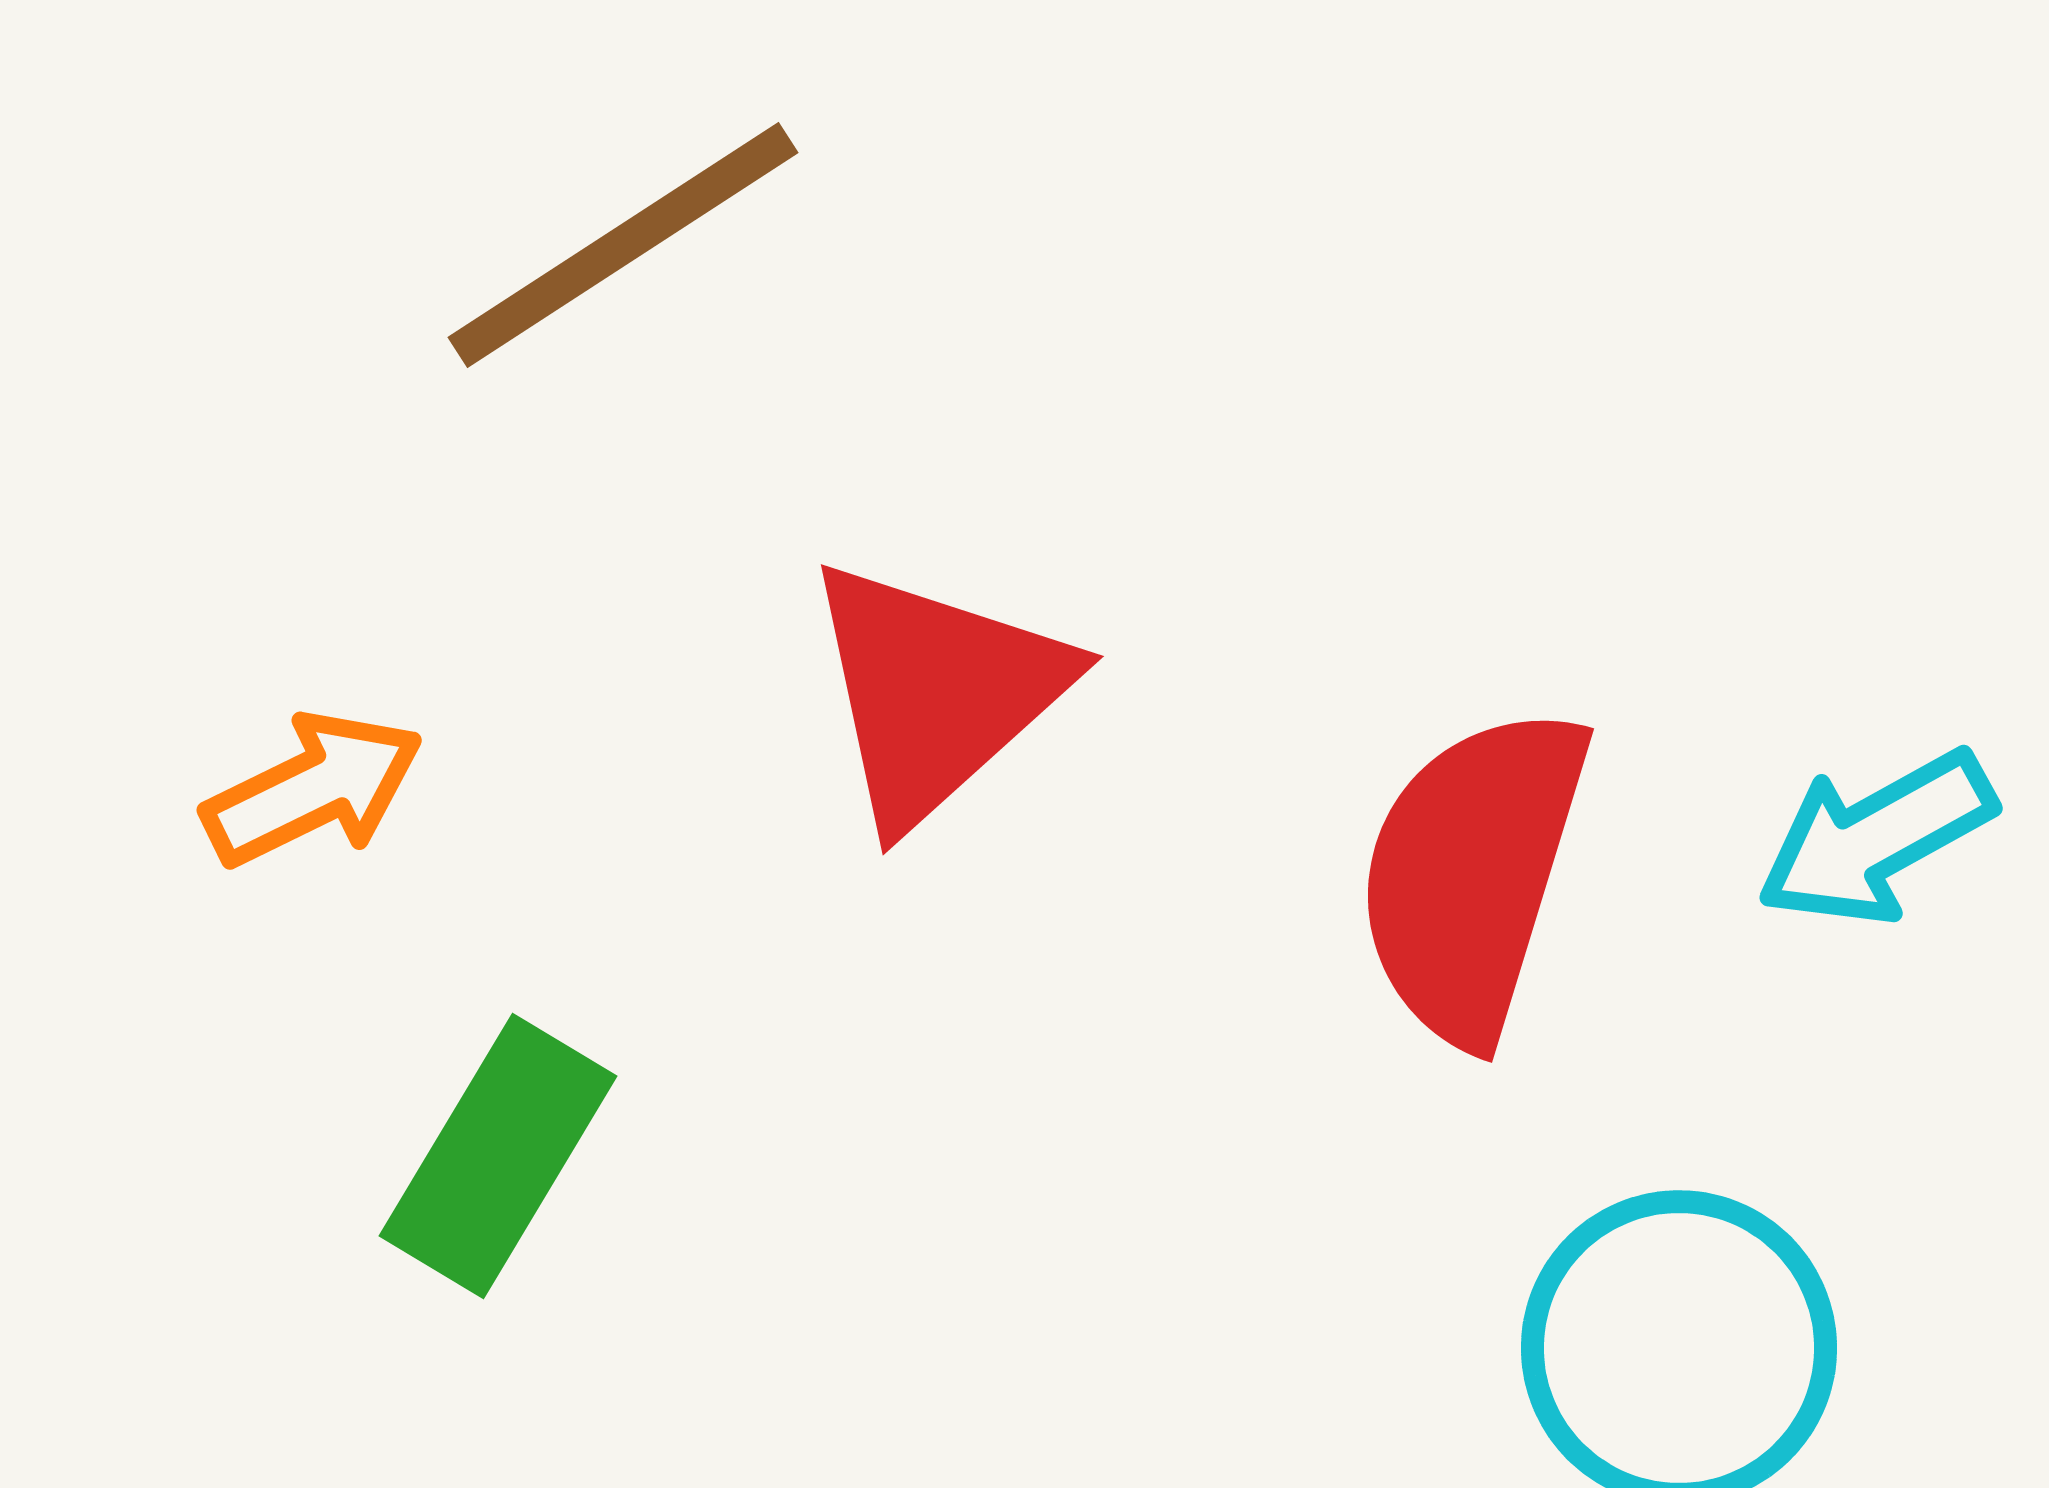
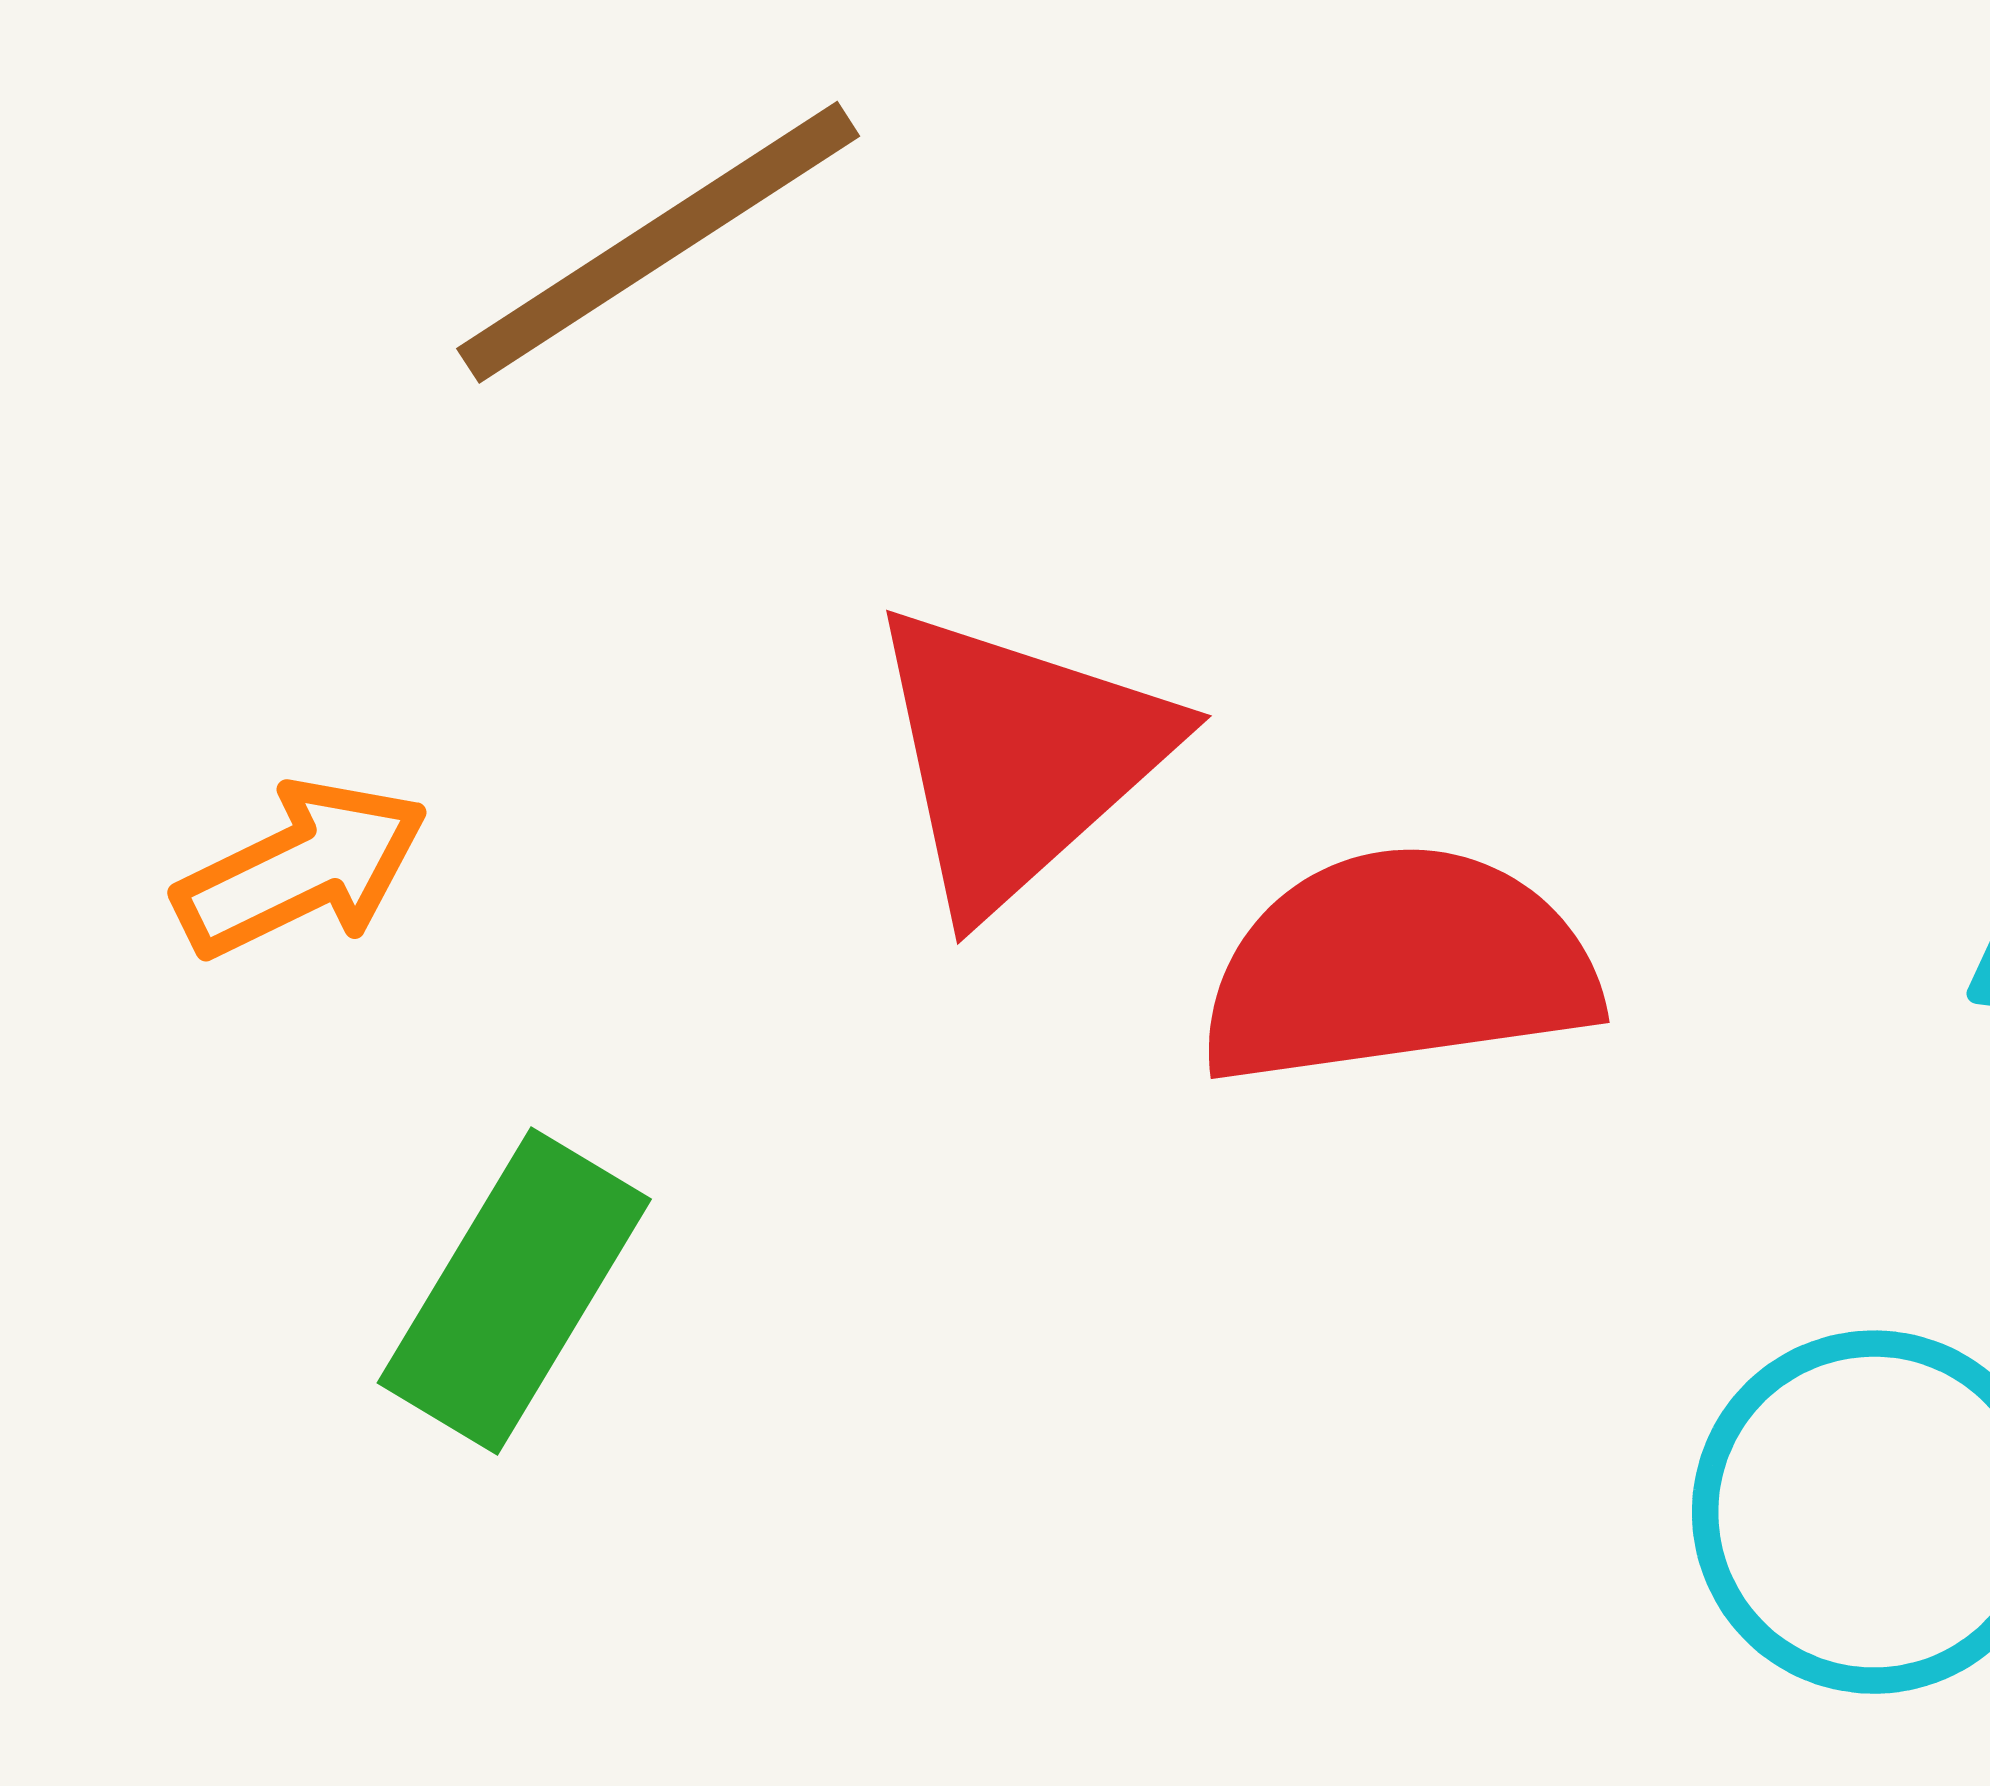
red semicircle: (1472, 874) -> (1398, 966), moved, turned 65

